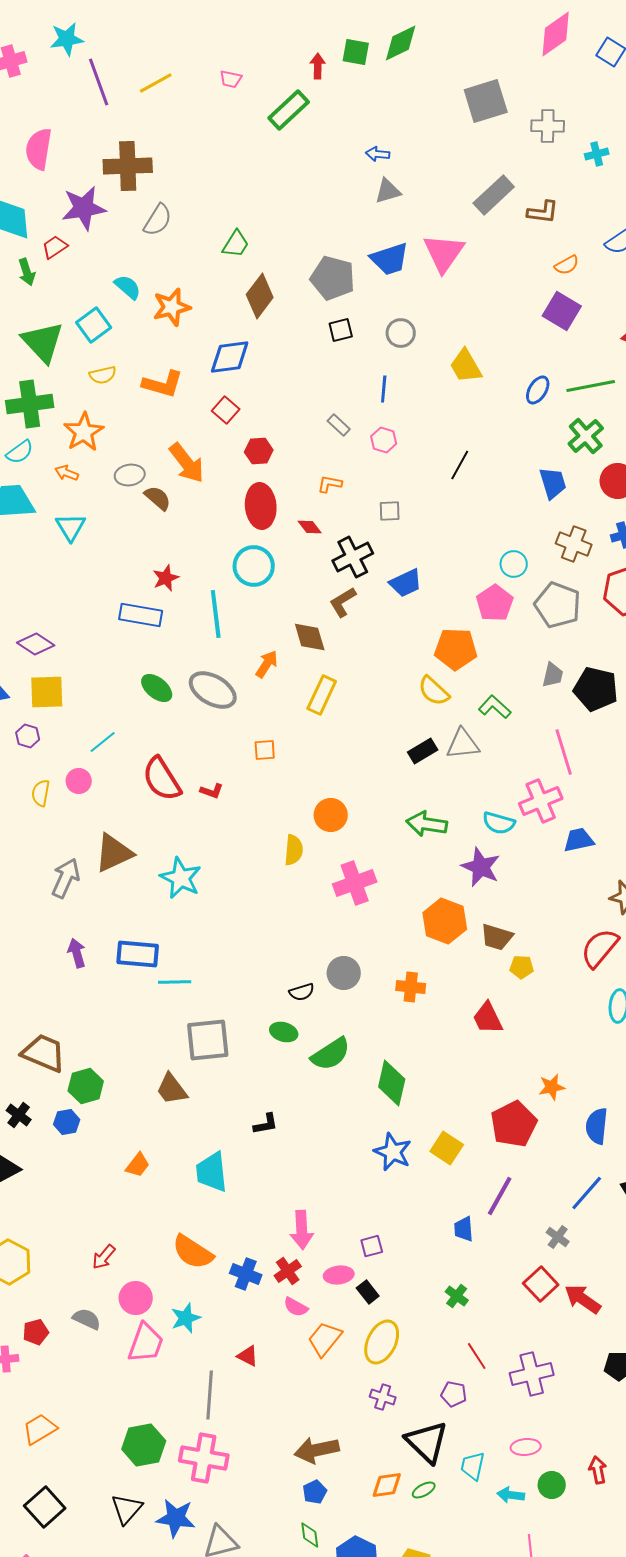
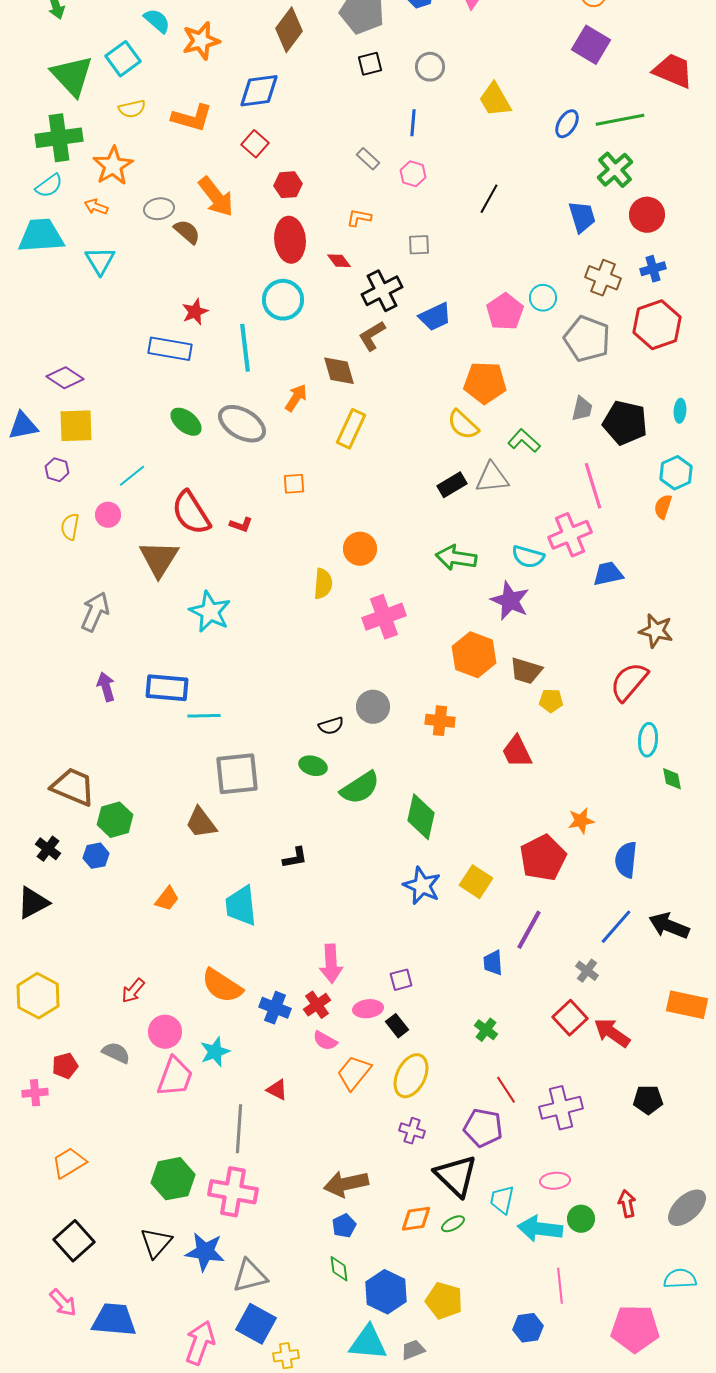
pink pentagon: (495, 603) -> (505, 312), moved
brown triangle: (114, 853) -> (159, 559), moved, turned -33
purple pentagon: (454, 1394) -> (483, 1128), size x1.5
cyan arrow: (511, 1495) -> (540, 1229), size x1.6

